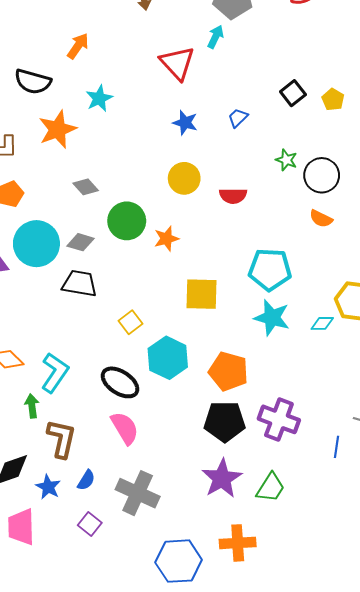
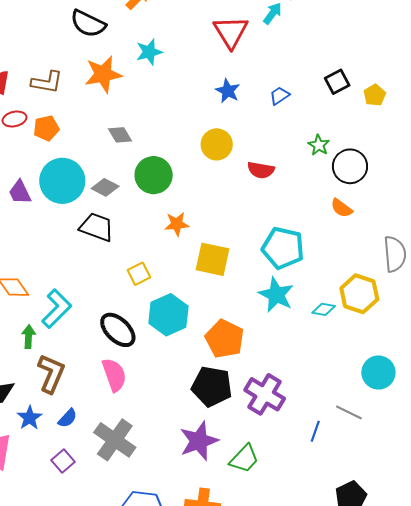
orange star: (166, 239) -> (177, 224), moved

